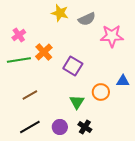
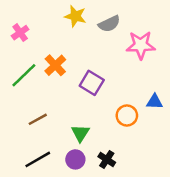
pink cross: (19, 35) -> (20, 33), moved
green line: (19, 60) -> (24, 75), turned -35
green triangle: (77, 102) -> (80, 133), moved

